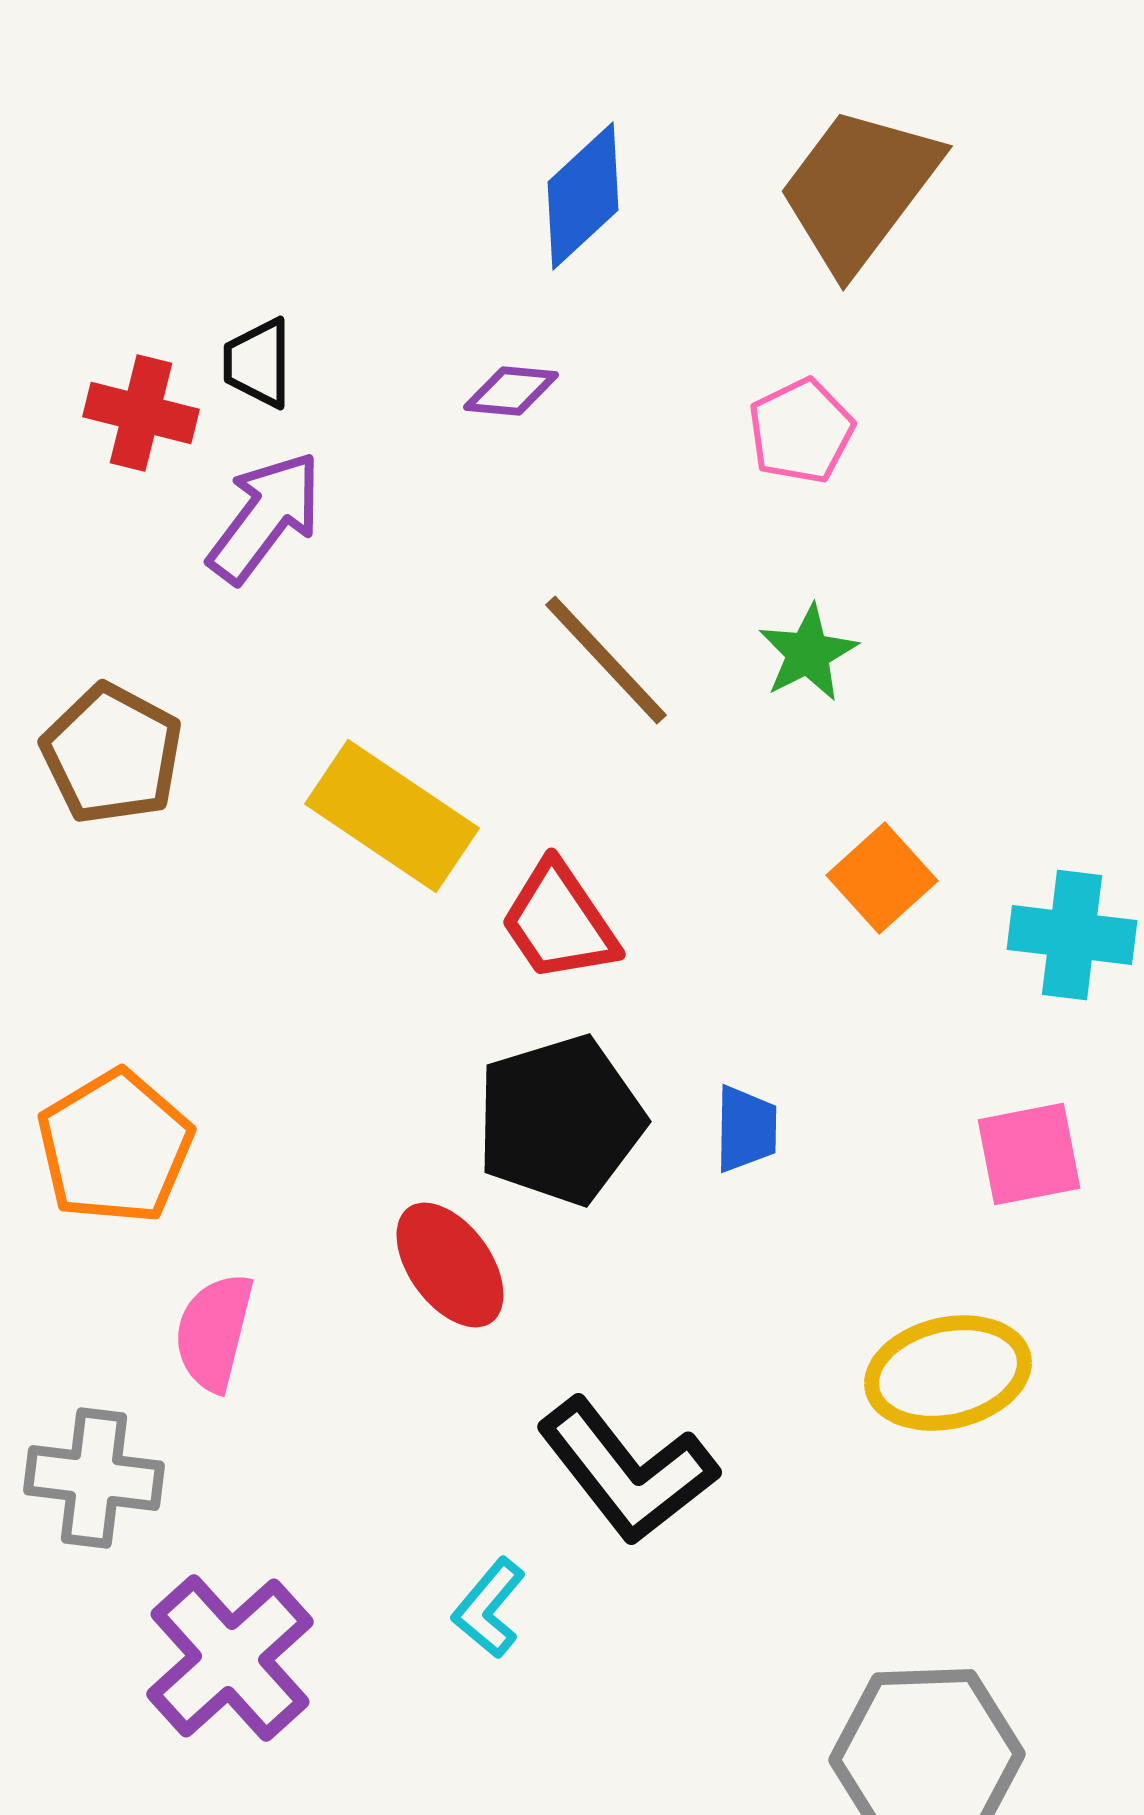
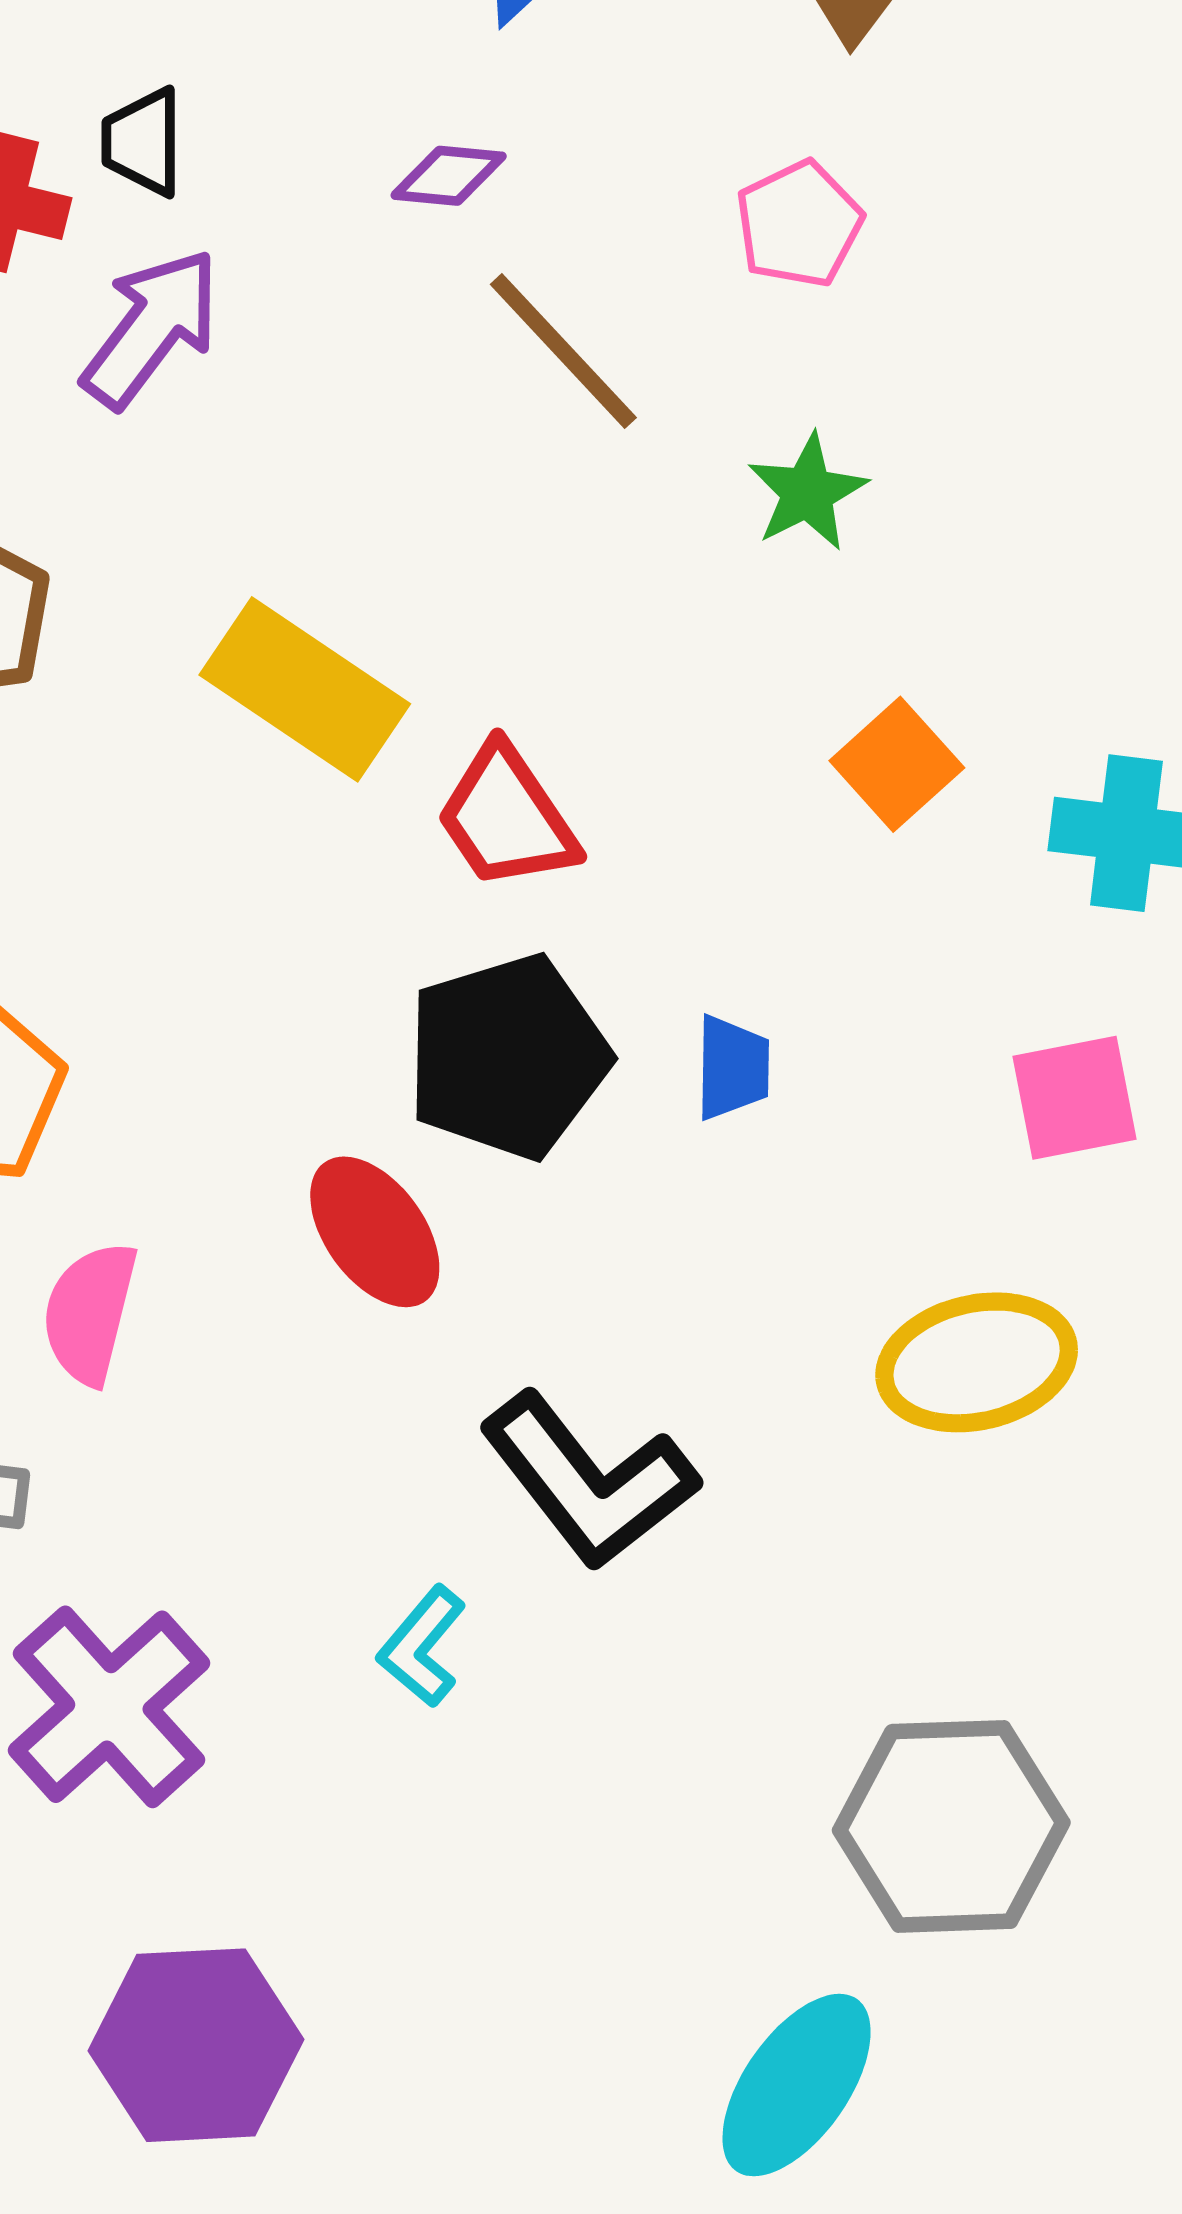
brown line: (606, 660) -> (563, 351), moved

